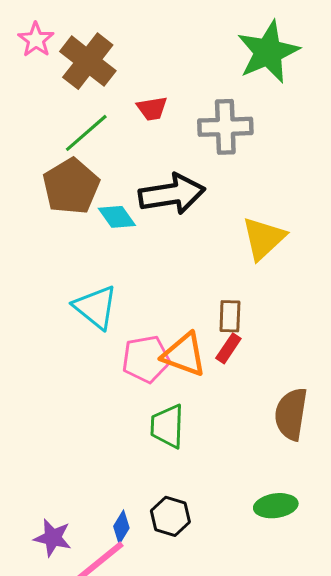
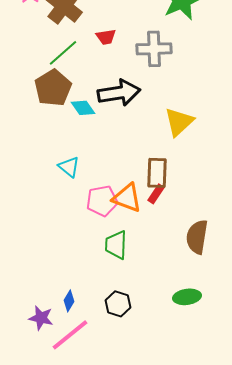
cyan triangle: (95, 307) -> (69, 167), size x0.7
brown rectangle: (230, 316) -> (157, 173), size x1.4
blue diamond: (121, 527) -> (69, 301), moved

